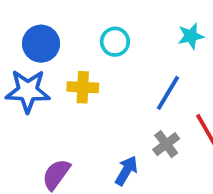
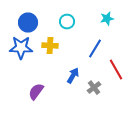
gray cross: (166, 144) -> (94, 88), moved
blue arrow: (126, 171) -> (73, 76), moved

